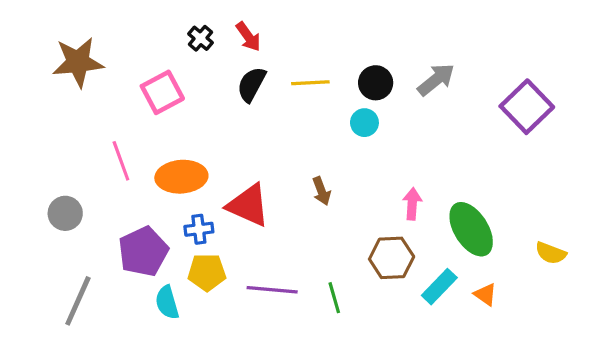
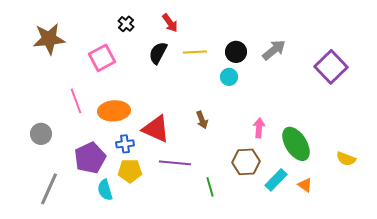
red arrow: (248, 37) -> (170, 23), moved
purple line: (272, 290) -> (175, 163), moved

